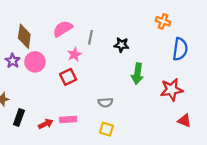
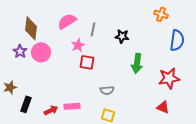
red square: (68, 77) -> (87, 62), moved, turned 35
red triangle: (184, 121) -> (163, 107), moved

